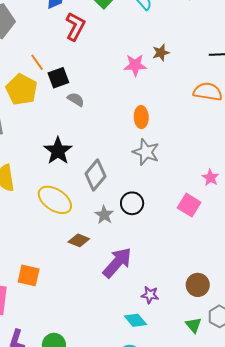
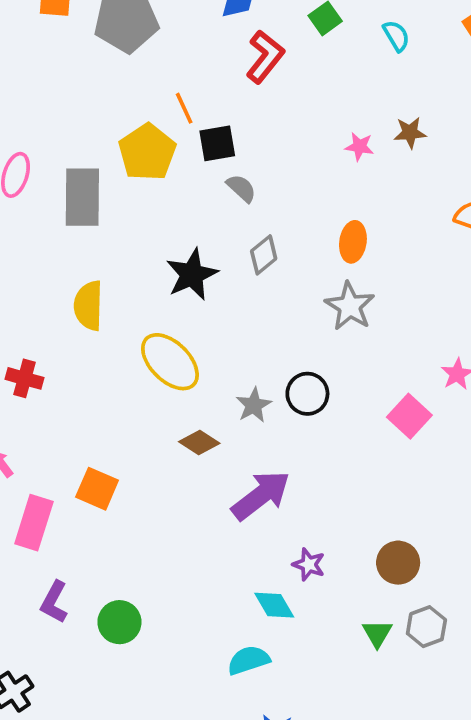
pink star: (135, 65) -> (359, 147), size x0.7
gray diamond: (95, 175) -> (264, 255), moved, size x0.7

